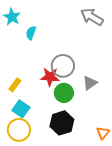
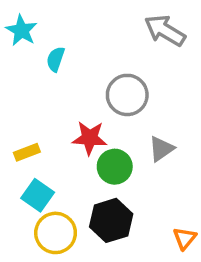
gray circle: (63, 66) -> (127, 95), moved
yellow rectangle: (15, 85) -> (27, 152), turned 32
yellow circle: (19, 130) -> (56, 233), moved

